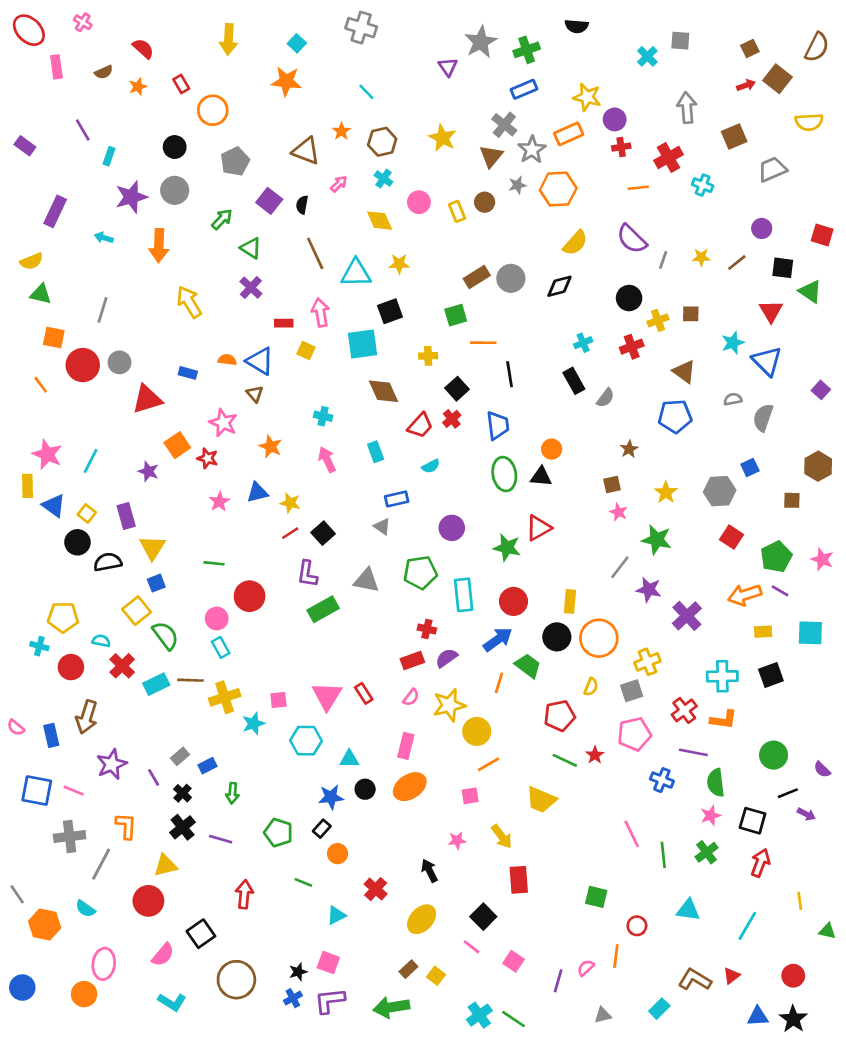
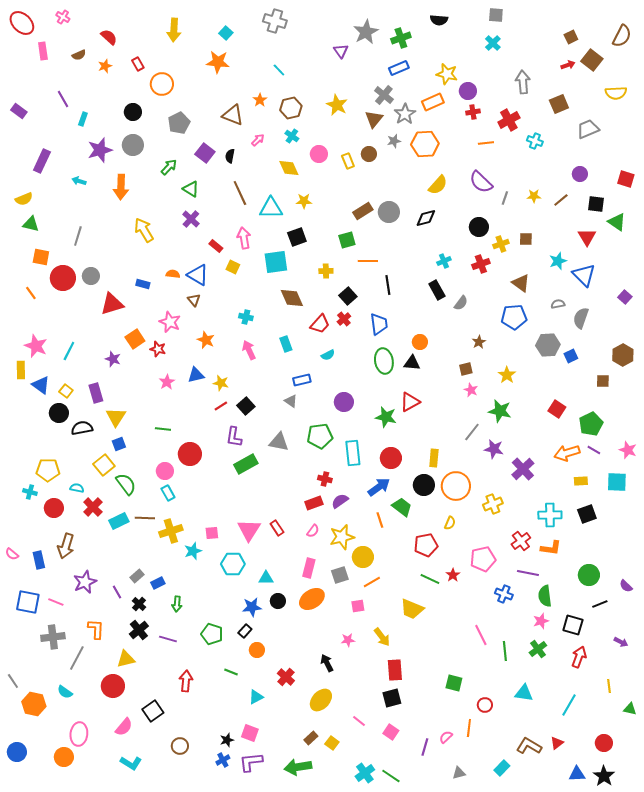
gray square: (680, 41) -> (496, 15), moved
red rectangle: (284, 323) -> (216, 246), turned 40
gray hexagon: (720, 491) -> (548, 345), moved
pink star: (822, 559) -> (628, 450), moved
orange line: (499, 683) -> (380, 520), turned -35
gray square: (632, 691) -> (340, 575), moved
purple arrow: (806, 814) -> (621, 642), moved
black square: (483, 917) -> (392, 698), moved, turned 30
brown circle: (236, 980) -> (180, 746), size x0.6

